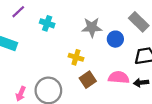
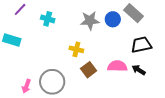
blue circle: (115, 39) -> (113, 19), moved
black arrow: (141, 83) -> (139, 70), turned 40

